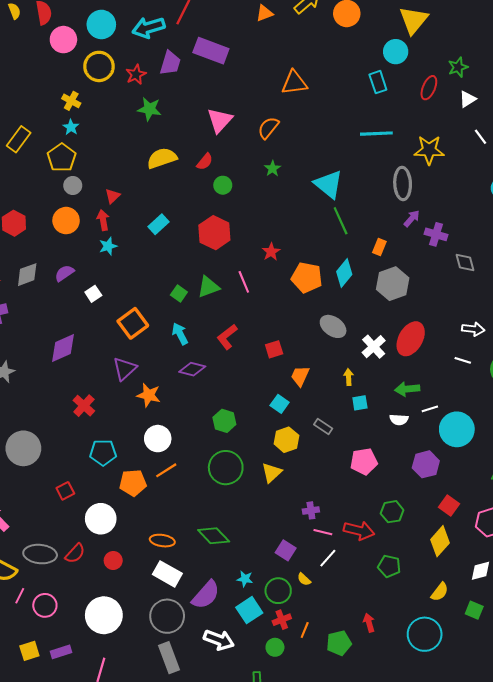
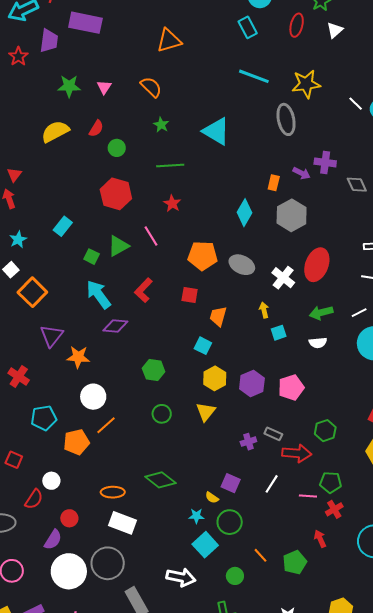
green star: (149, 109) -> (69, 86), moved
pink triangle: (220, 120) -> (104, 87), size x0.6
orange semicircle: (268, 128) -> (151, 87), turned 105
cyan line: (376, 134) -> (254, 76), turned 32
white line: (481, 137) -> (356, 104), moved
purple arrow: (412, 218) -> (301, 173), moved, turned 84
green line: (341, 221) -> (170, 166), moved, turned -60
cyan rectangle: (158, 224) -> (63, 226), moved
cyan star: (108, 246) -> (18, 240), moved
orange pentagon: (307, 278) -> (203, 256), moved
orange square: (133, 323) -> (32, 292), moved
cyan arrow: (180, 334) -> (99, 294), size x1.4
red square: (274, 349) -> (190, 295), turned 36
white line: (430, 409) -> (359, 313), moved
gray rectangle: (323, 427) -> (273, 434), moved
purple hexagon: (426, 464) -> (252, 383), moved
green circle: (226, 468) -> (162, 414), size x0.6
red square: (65, 491) -> (14, 460), turned -30
white circle: (101, 519) -> (51, 481), size x0.6
pink line: (323, 532) -> (308, 496), moved
red semicircle: (75, 553) -> (34, 499), moved
yellow semicircle: (304, 579) -> (212, 498), moved
purple semicircle: (206, 595) -> (53, 540), moved, size x0.7
gray circle: (167, 616) -> (108, 563), moved
red cross: (282, 620) -> (334, 509), moved
orange line: (305, 630) -> (260, 555), turned -56

